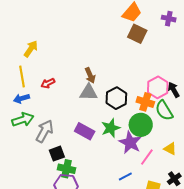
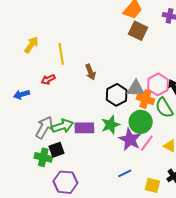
yellow line: (22, 77) -> (61, 54), moved
gray triangle: (89, 92) -> (136, 89), moved
green arrow: (23, 120) -> (62, 126), moved
purple rectangle: (85, 131) -> (84, 128), turned -30
pink line: (147, 157) -> (147, 143), moved
green cross: (66, 169) -> (43, 157), moved

